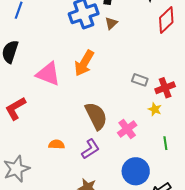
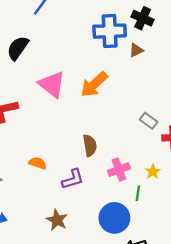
yellow star: (155, 109) -> (153, 172), moved
brown semicircle: (96, 116) -> (90, 145), size x0.7
green line: (165, 143) -> (138, 193), moved

